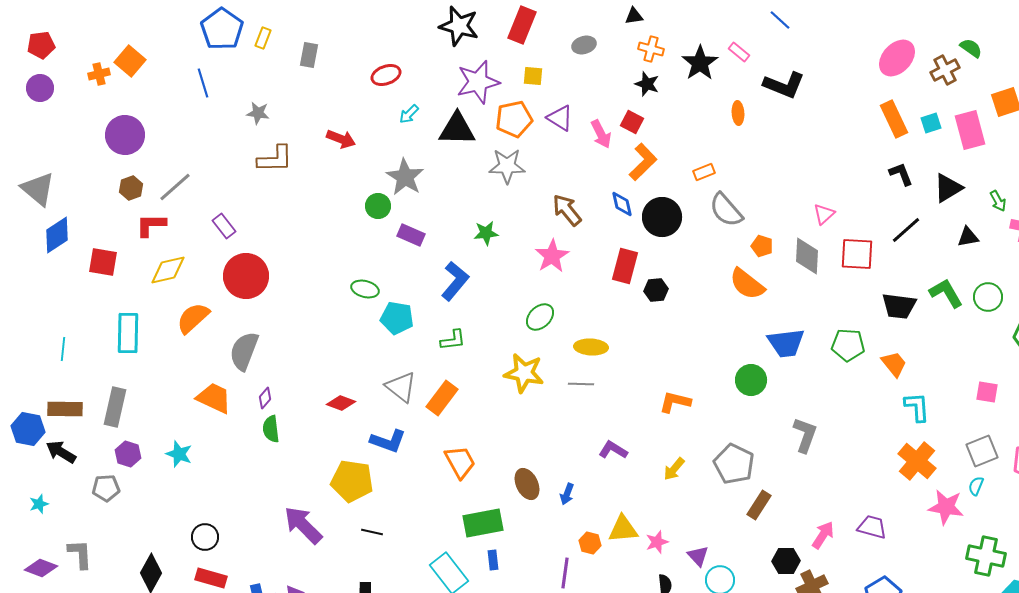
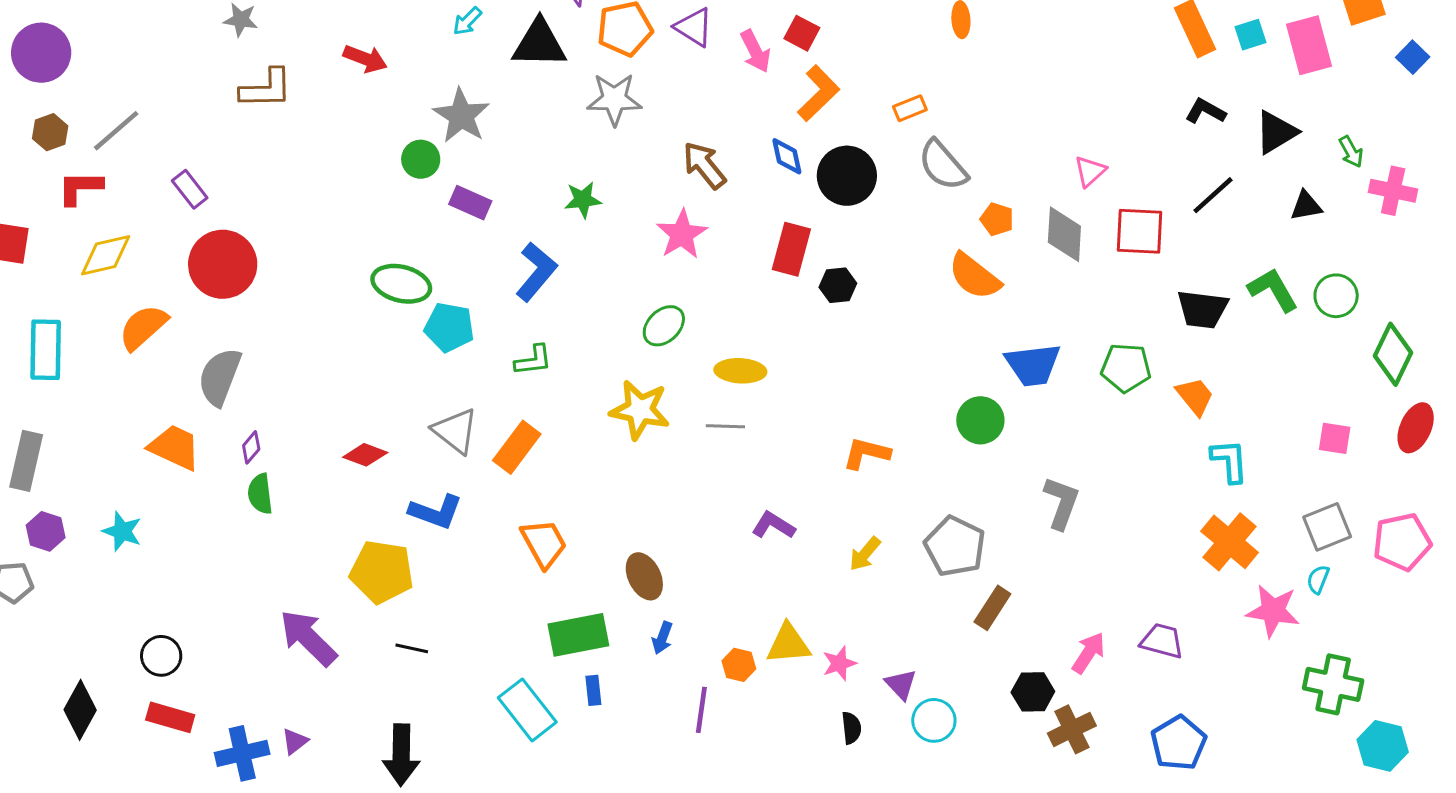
black L-shape: (901, 174) -> (1206, 111), turned -40
green ellipse: (365, 289) -> (401, 284), size x1.4
blue arrow: (567, 494) -> (662, 638), moved

